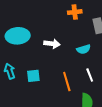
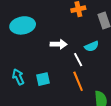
cyan ellipse: (18, 36) -> (23, 25), moved
white line: (90, 75) -> (78, 60), moved

